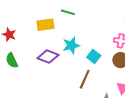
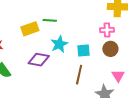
green line: (68, 12) -> (50, 20), moved
cyan square: (94, 56) -> (83, 51), turned -32

